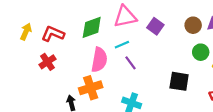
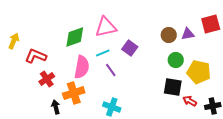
purple square: (155, 26) -> (130, 48), moved
red L-shape: (53, 34) -> (36, 56), moved
red cross: (47, 62) -> (47, 79), moved
black square: (179, 81) -> (173, 87), moved

